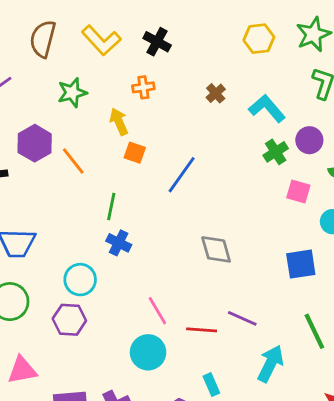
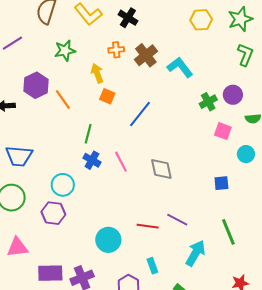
brown cross: (216, 93) -> (146, 55), moved, size x1.6
cyan L-shape: (267, 108) -> (180, 67), moved
blue square: (301, 264) -> (221, 183), size x0.7
pink line: (157, 311) -> (121, 162), moved

